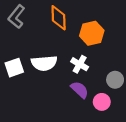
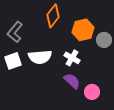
gray L-shape: (16, 17) -> (15, 32), moved
orange diamond: (59, 18) -> (53, 16), turned 40
gray circle: (115, 80) -> (104, 40), moved

